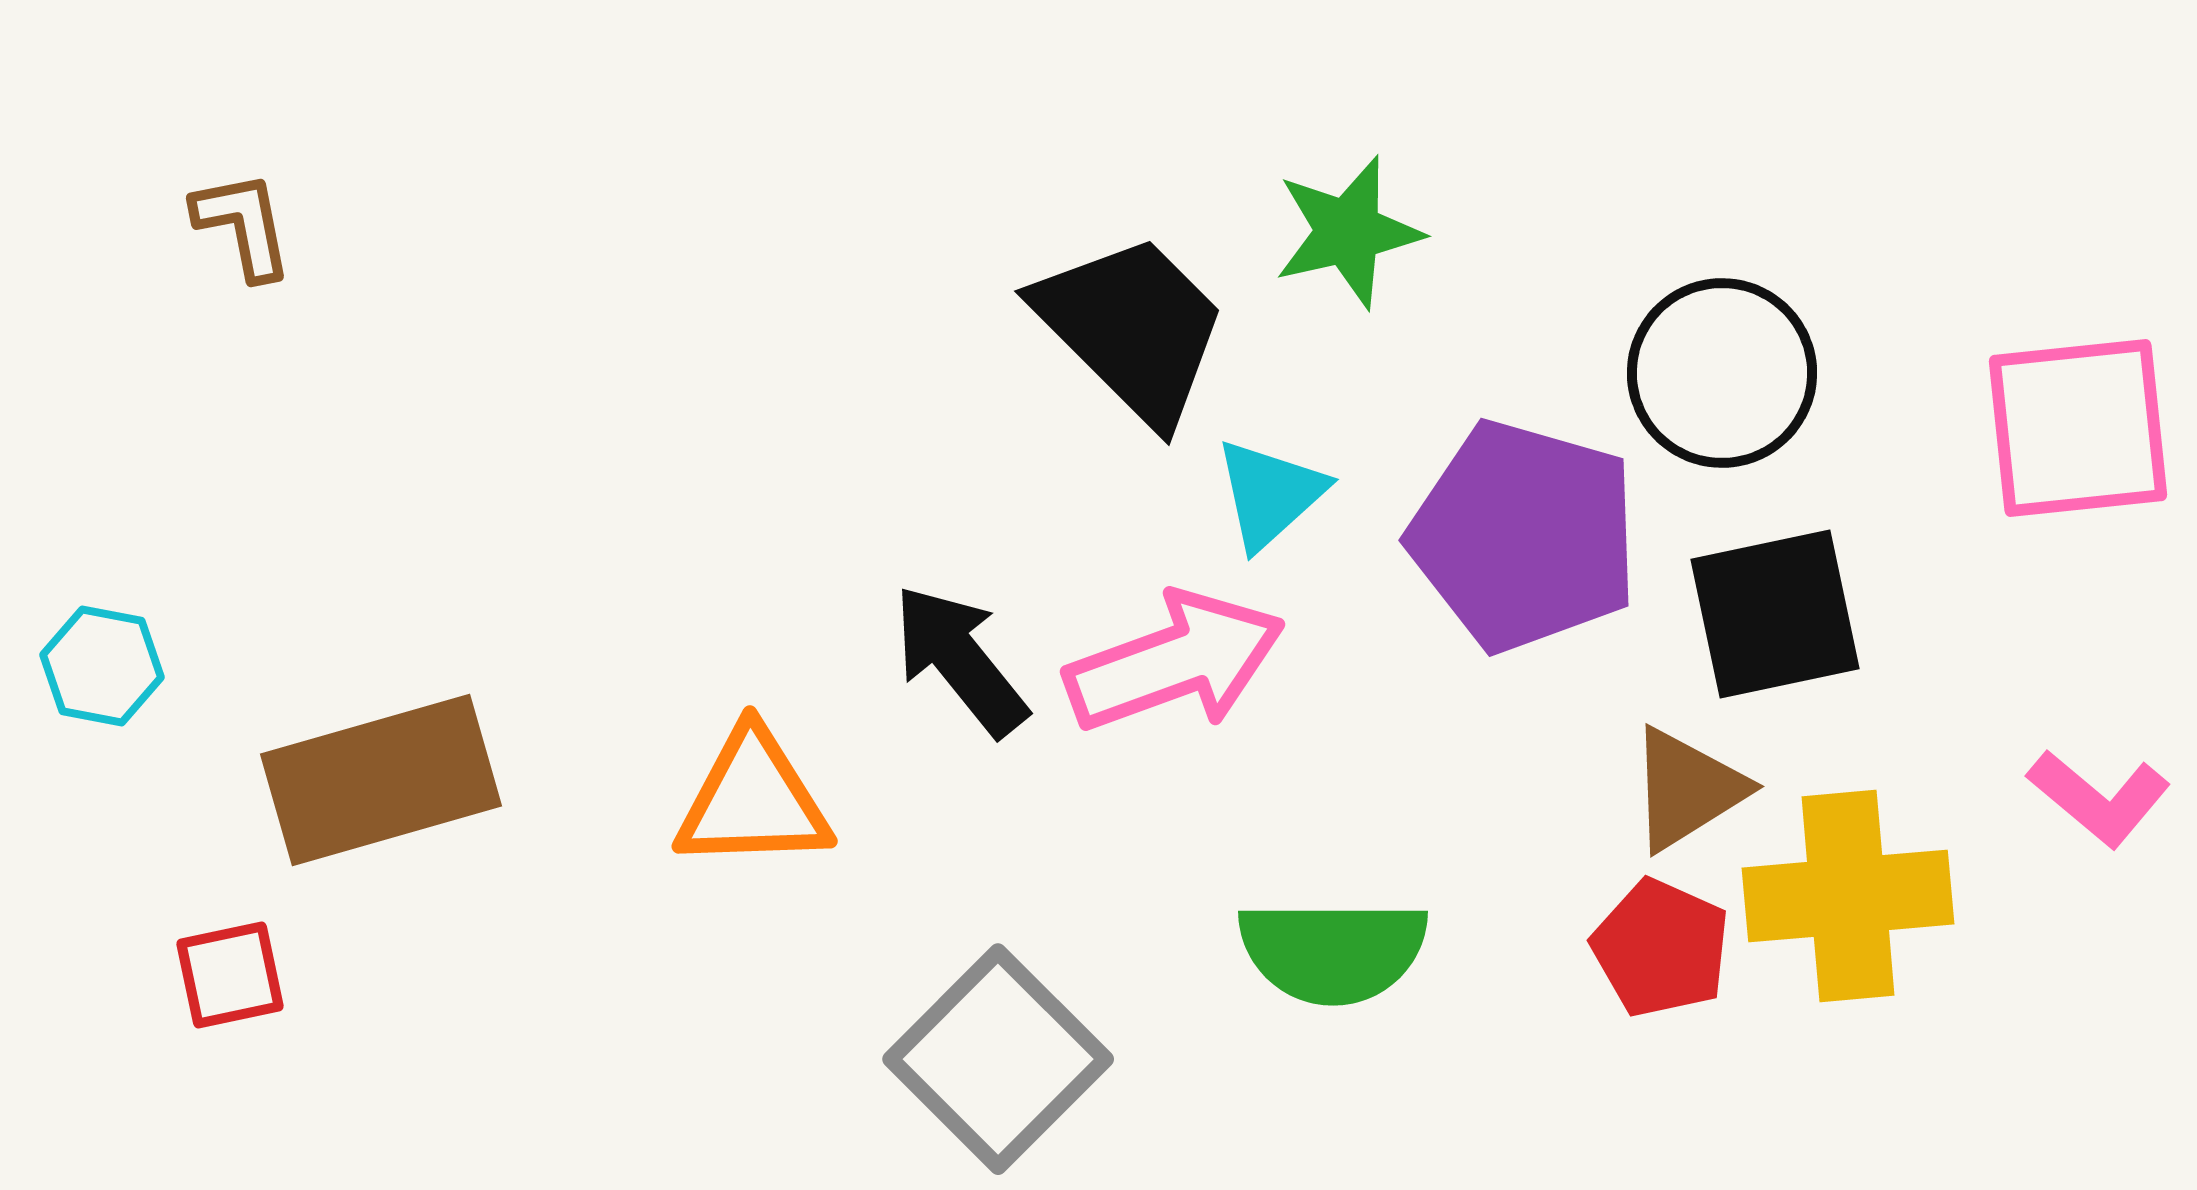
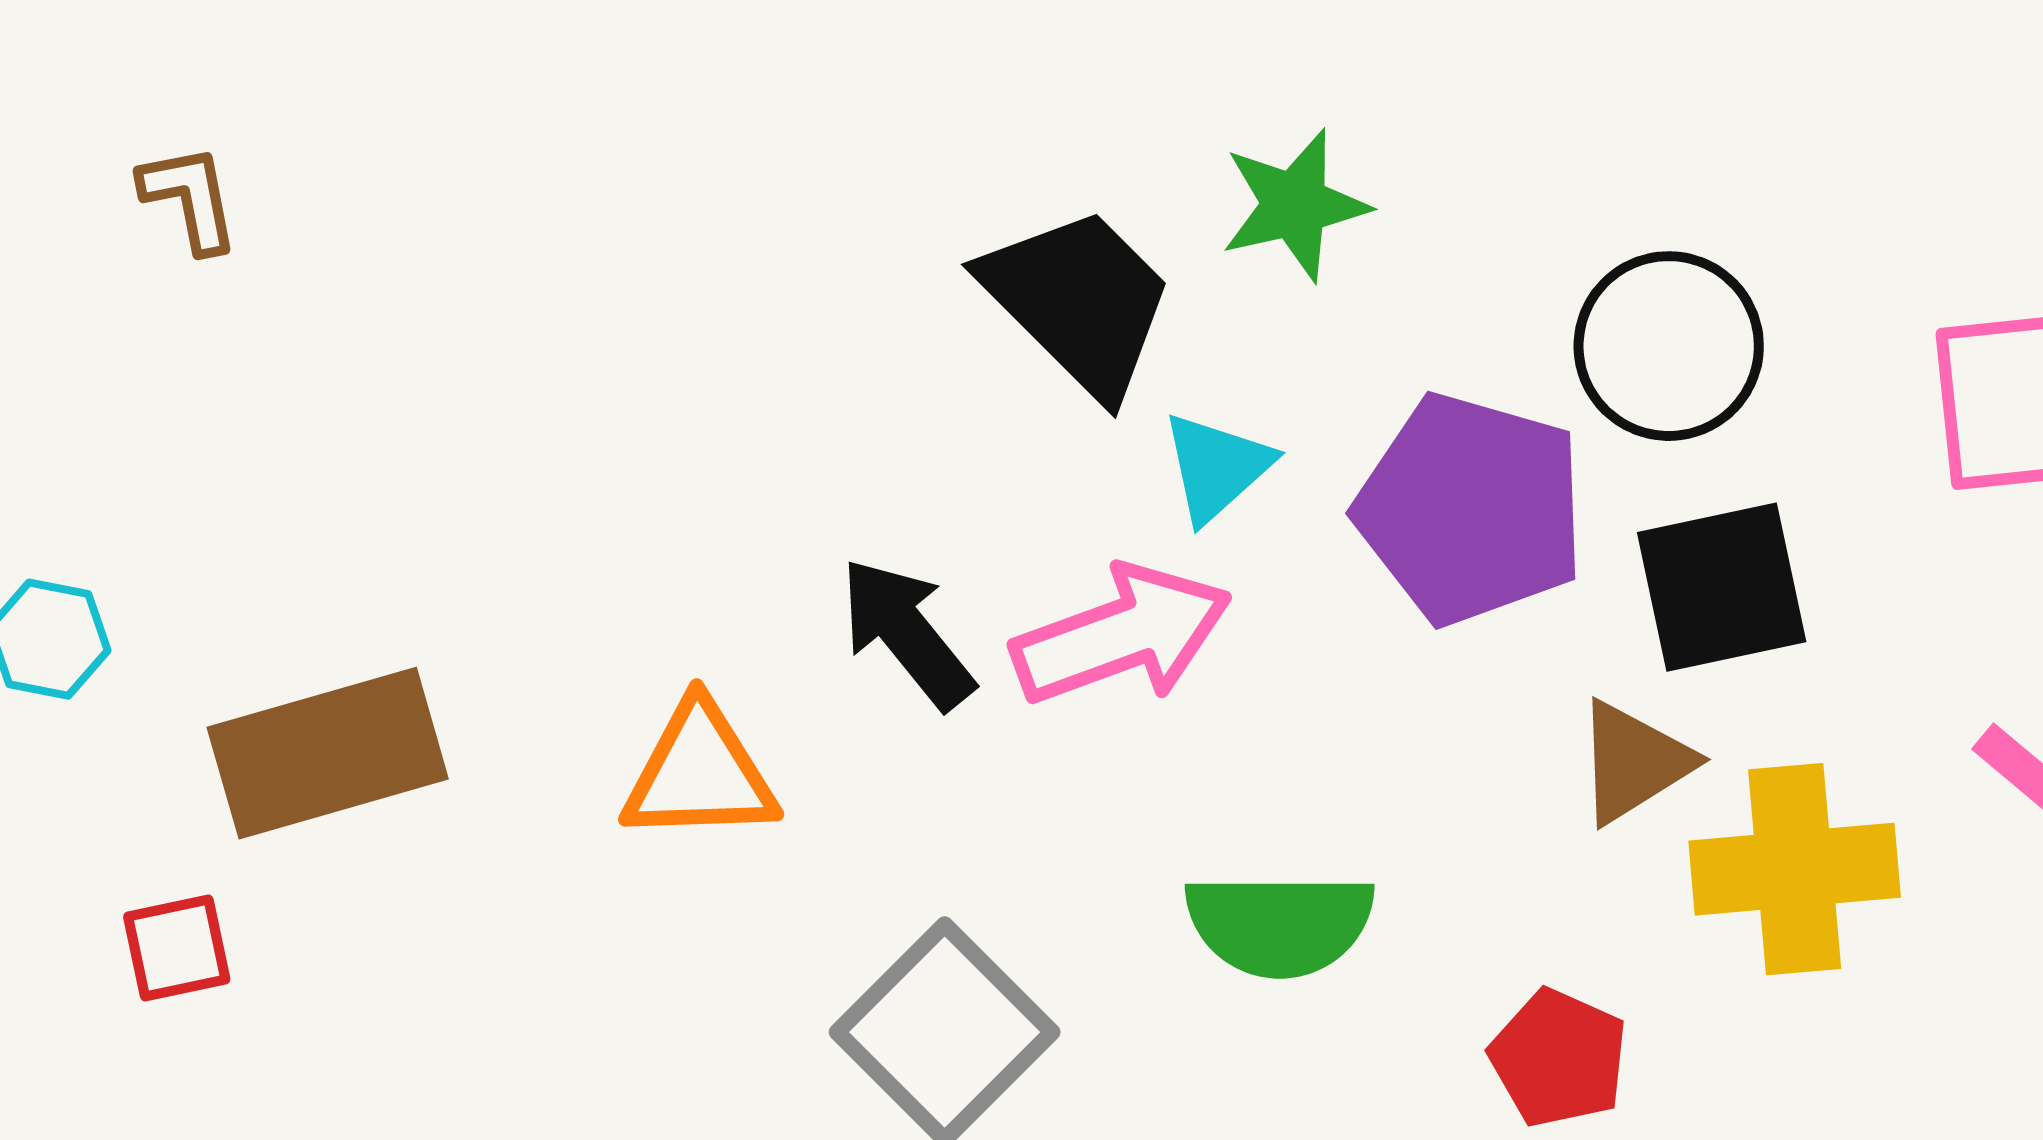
red pentagon: (1661, 948) -> (1559, 1058), moved

